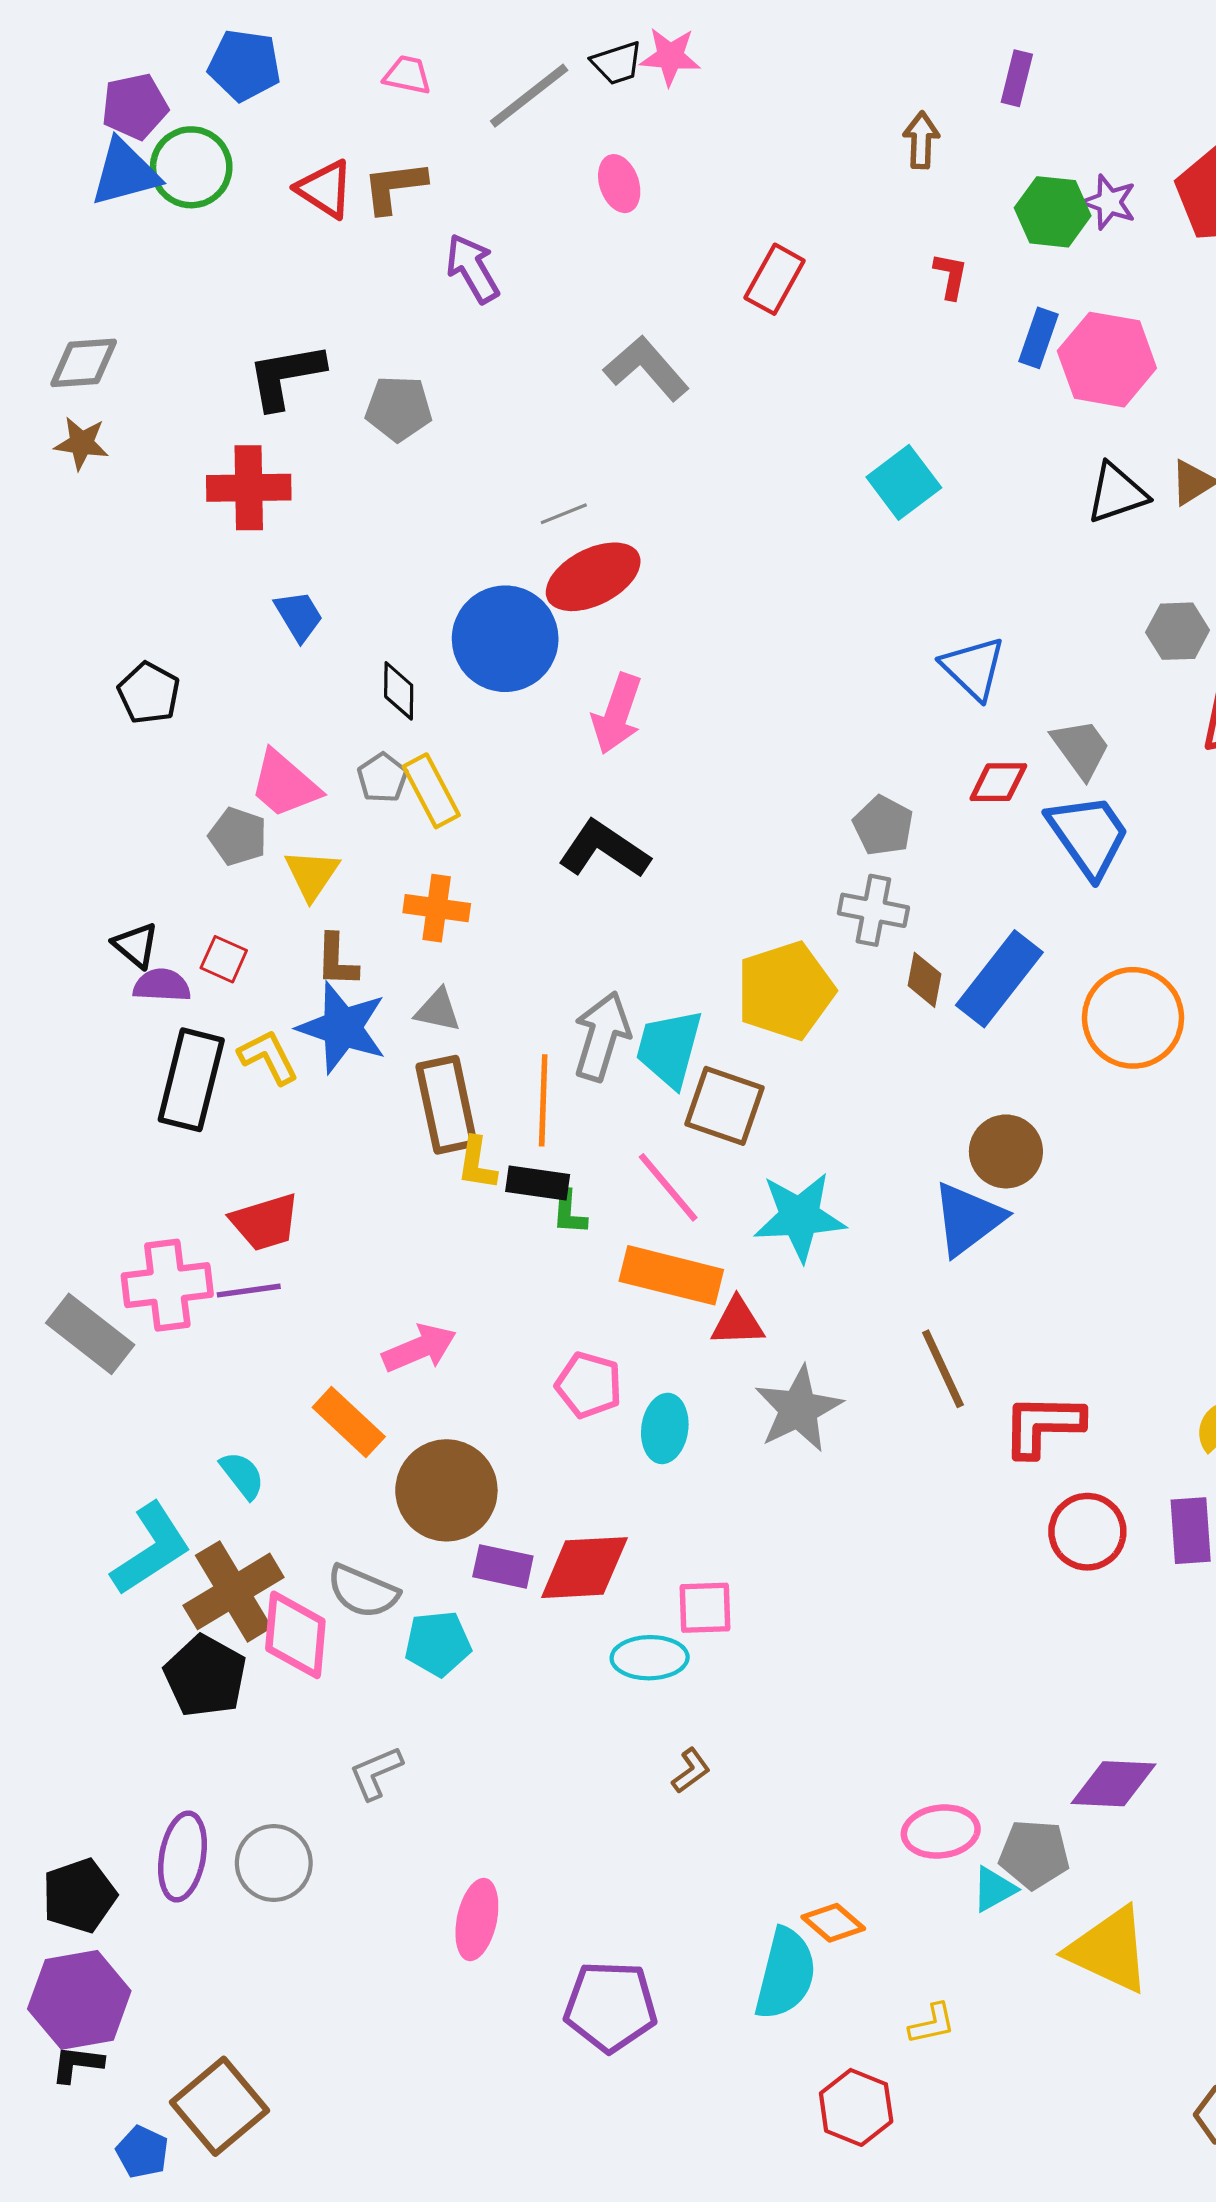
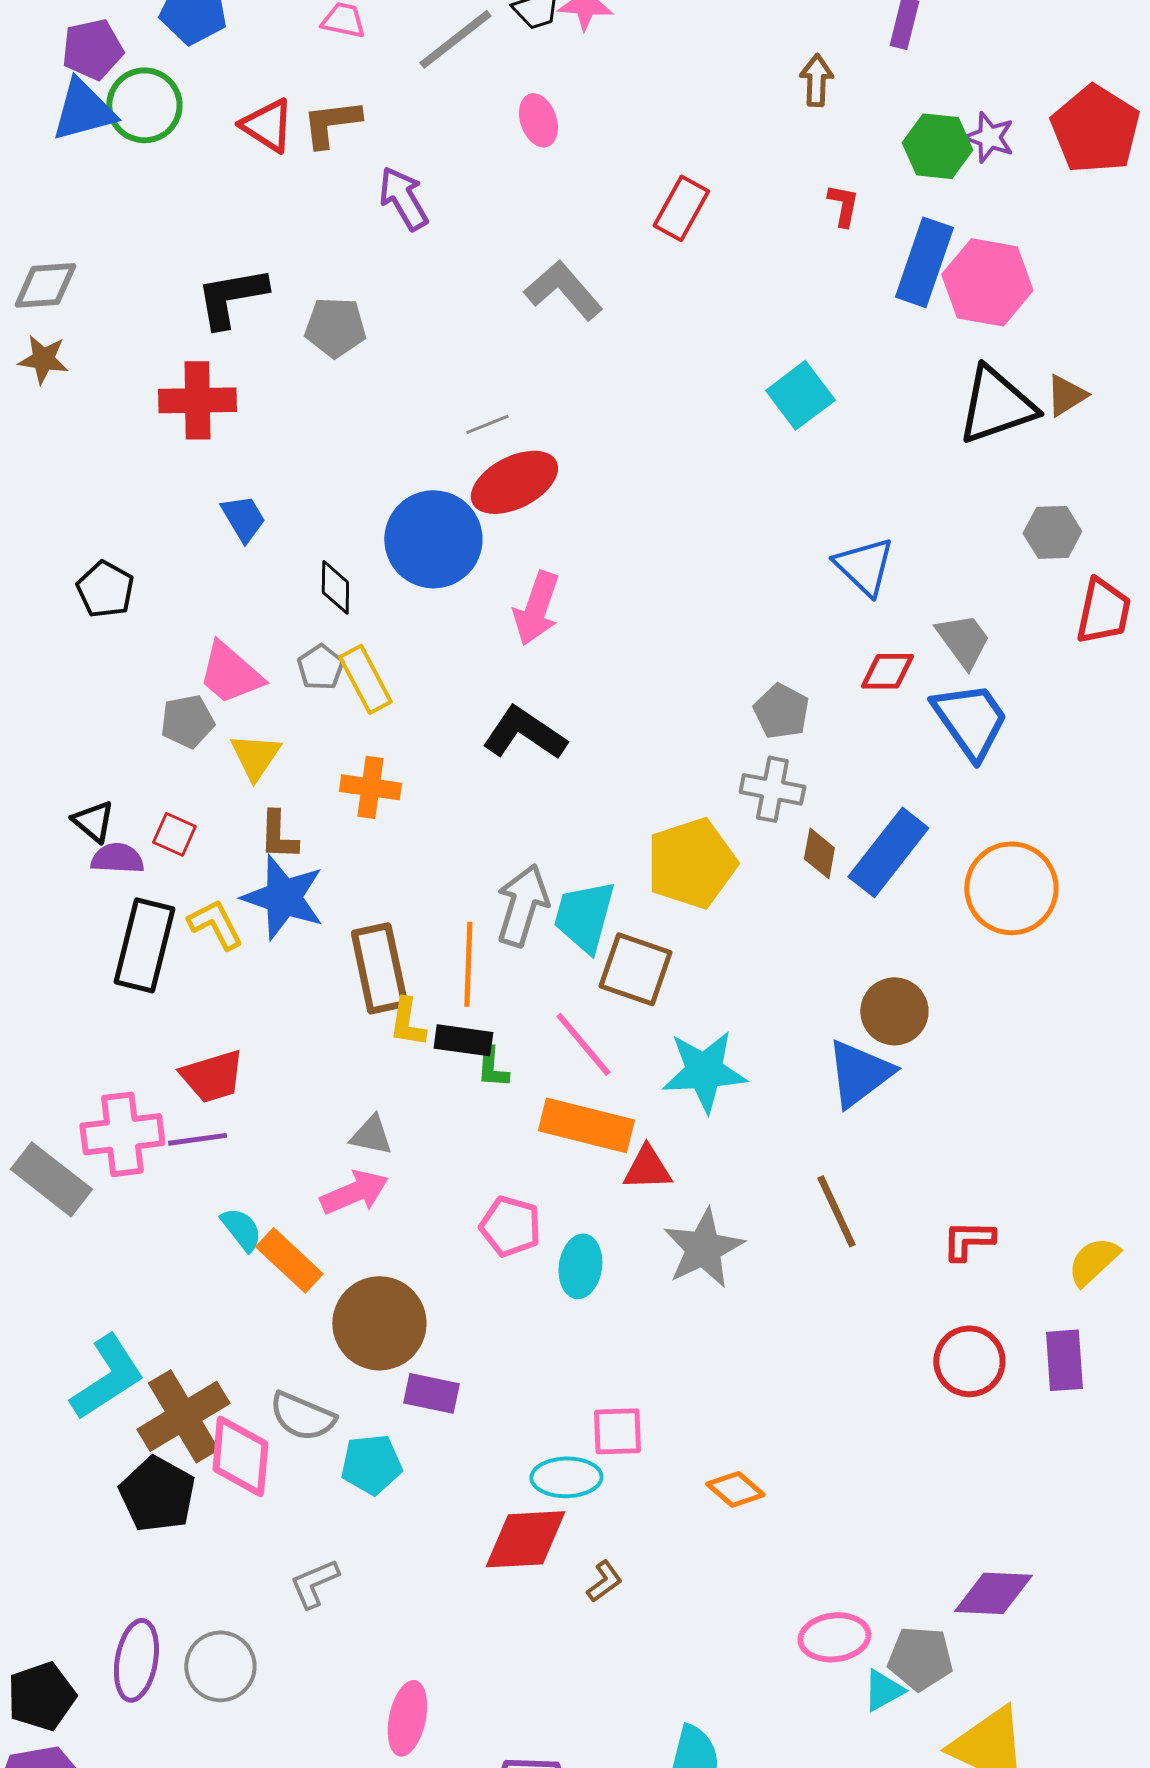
blue rectangle: (1039, 338) -> (924, 262), size x1.6
black triangle: (1117, 493) -> (996, 405), size x1.4
gray pentagon: (238, 836) -> (187, 721), turned -30
gray triangle: (438, 1010) -> (371, 1135), moved
red L-shape: (1043, 1425) -> (968, 1240), moved, size x0.7
cyan semicircle: (242, 1475) -> (241, 1229), moved
red diamond: (584, 1568) -> (525, 1539), moved
orange diamond: (833, 1923) -> (735, 1489), moved

